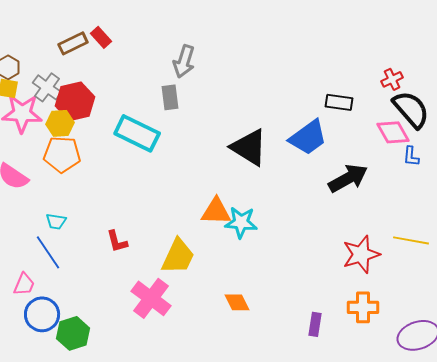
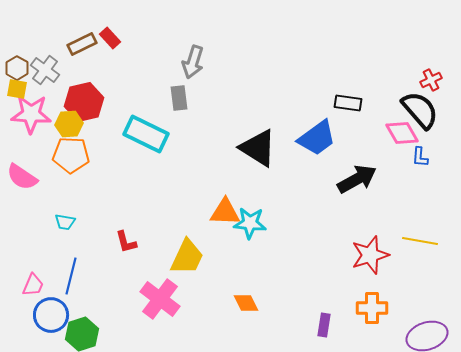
red cross: (392, 79) -> (431, 80), moved
gray cross: (47, 87) -> (45, 70), moved
blue line: (48, 252) -> (71, 276), moved, turned 48

